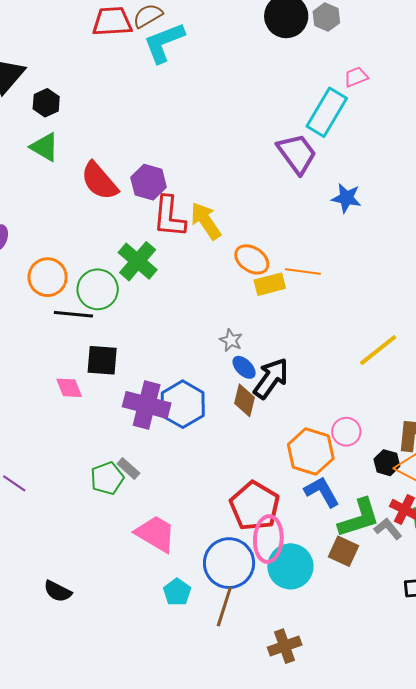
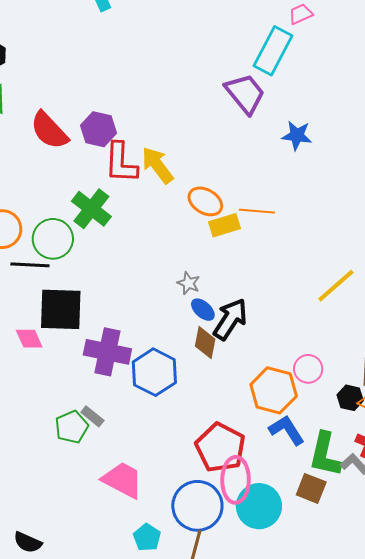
black square: (102, 360) -> (61, 309), size x1.4
blue hexagon: (183, 404) -> (154, 372), moved
green L-shape: (359, 518) -> (325, 454), turned 123

